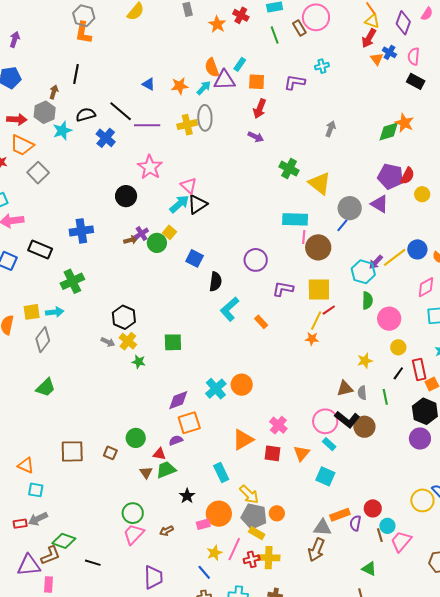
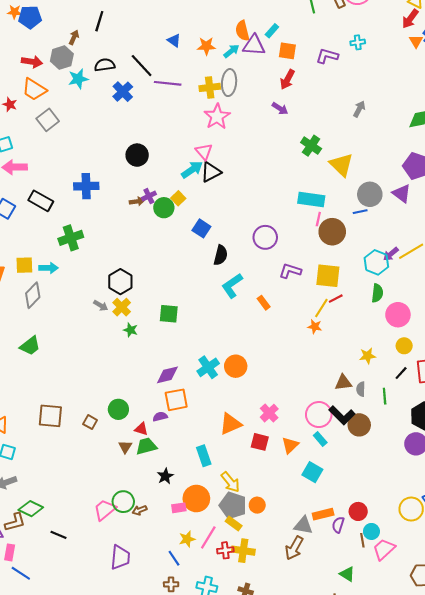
pink star: (150, 167) -> (217, 117), moved
blue line: (342, 225) -> (360, 212), turned 32
green circle: (133, 513) -> (123, 502), moved

